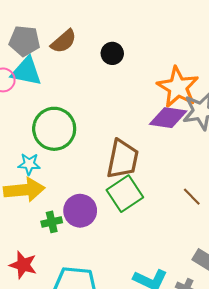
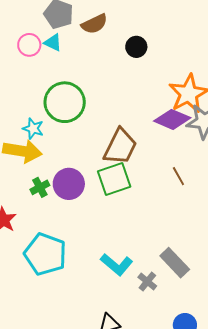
cyan triangle: (26, 71) -> (53, 43), size x0.6
brown line: (192, 197) -> (178, 176), moved
green cross: (52, 222) -> (40, 187), turned -30

